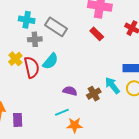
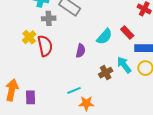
red rectangle: (97, 34) -> (127, 32), moved
cyan semicircle: (50, 61) -> (104, 37), moved
purple semicircle: (70, 91) -> (81, 51), moved, turned 88

